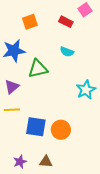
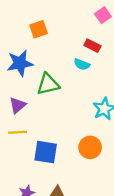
red rectangle: (66, 22) -> (92, 46), moved
orange circle: (61, 130) -> (90, 147), moved

